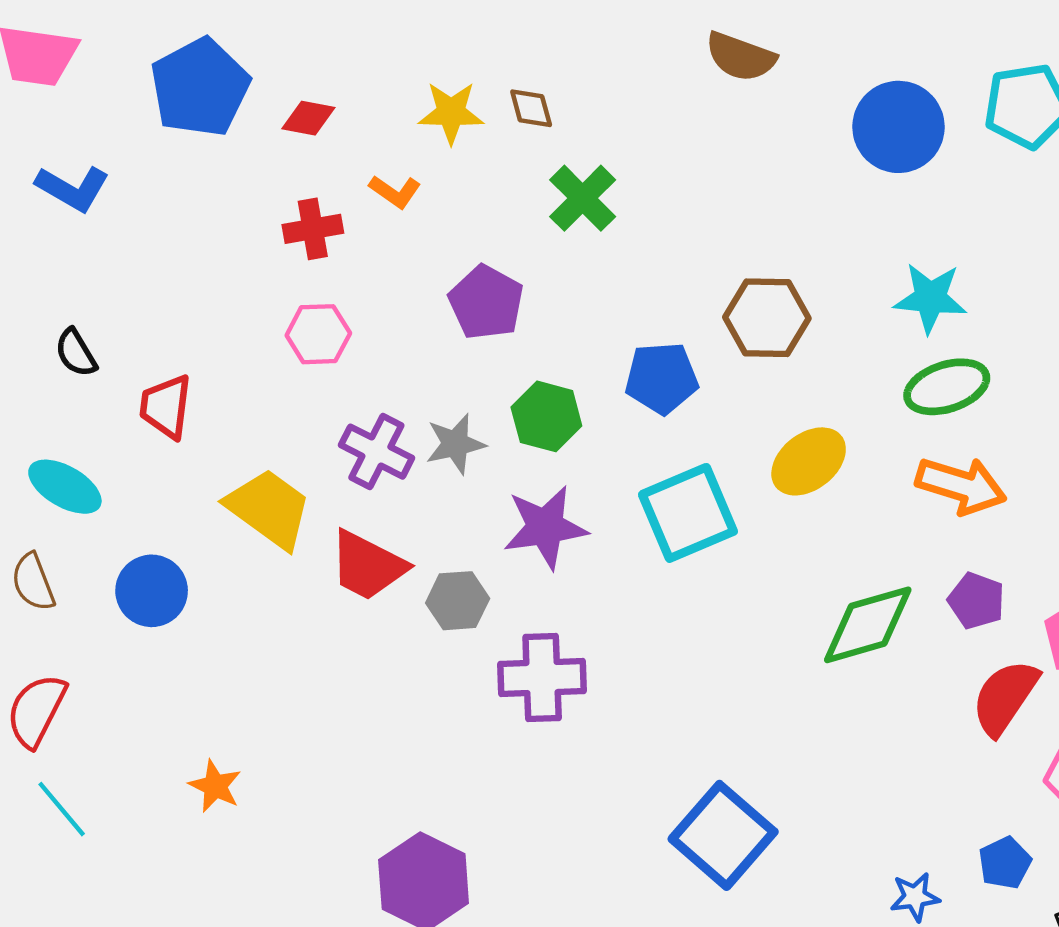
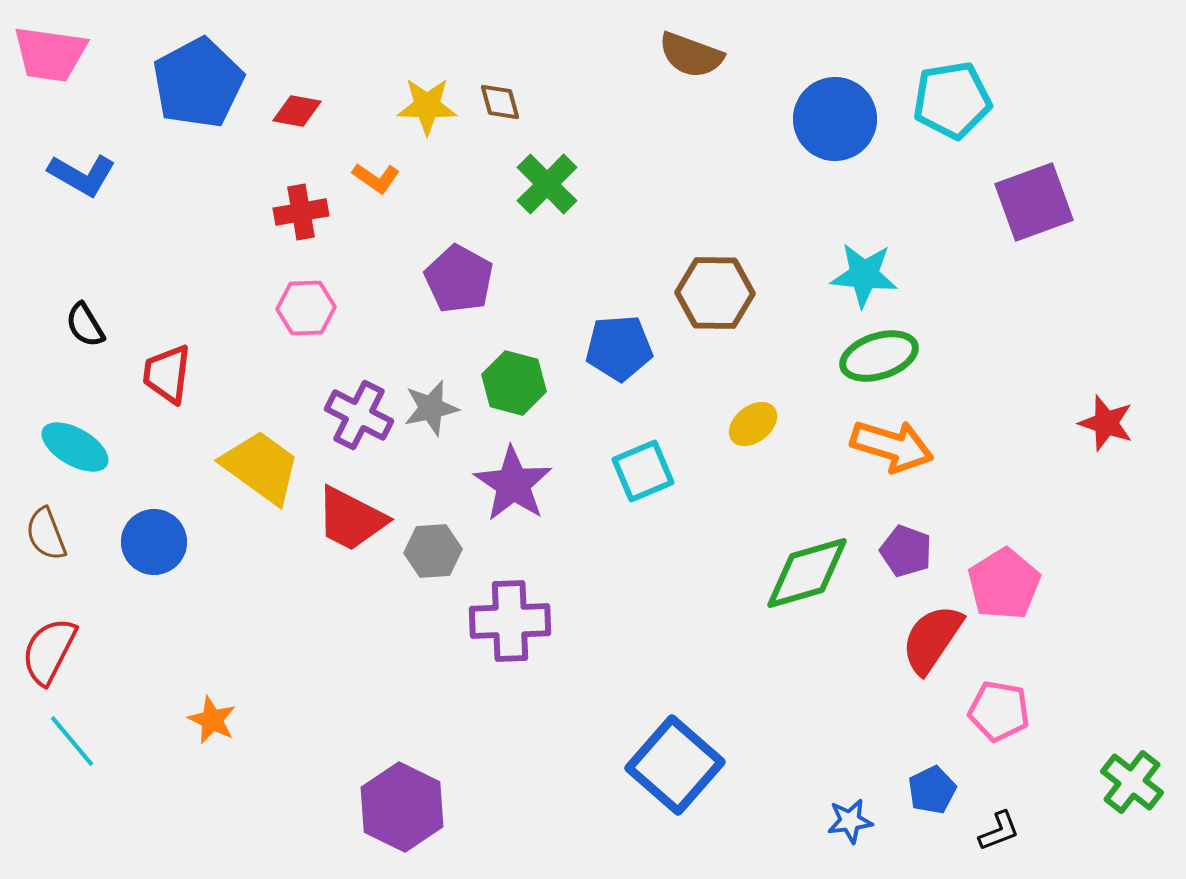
yellow ellipse: (809, 461) -> (753, 424), size x0.7
cyan square: (688, 513) -> (643, 471), size x0.7
purple star: (545, 527) -> (513, 484), turned -30

